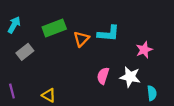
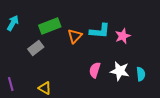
pink star: (144, 50) -> (123, 36), moved
gray rectangle: (25, 52) -> (36, 48), moved
cyan semicircle: (152, 93) -> (141, 74), moved

